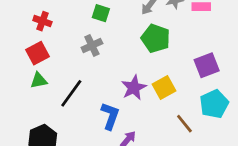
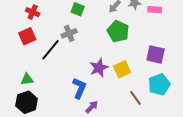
purple square: (207, 65) -> (156, 55), turned 30
green triangle: (39, 80) -> (27, 79), moved
black line: (71, 93) -> (50, 50), moved

